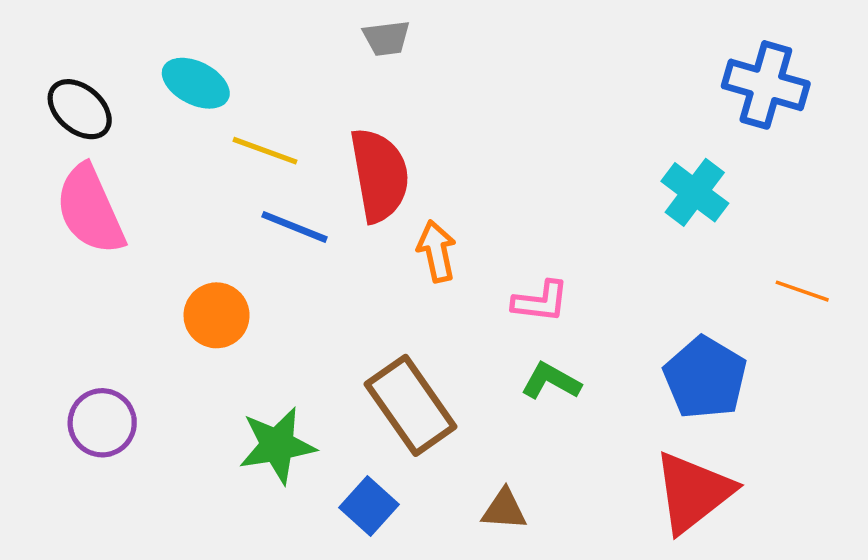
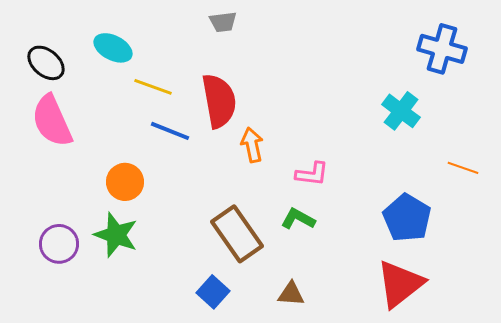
green L-shape: (551, 381) -> (298, 219), moved
green star: (277, 445) -> (116, 235), moved, turned 30

